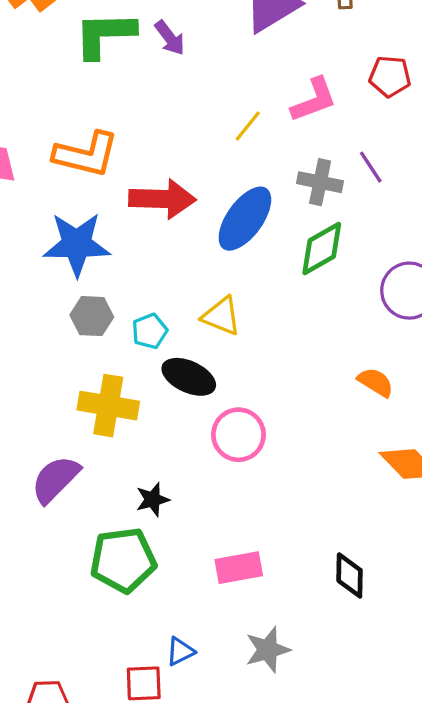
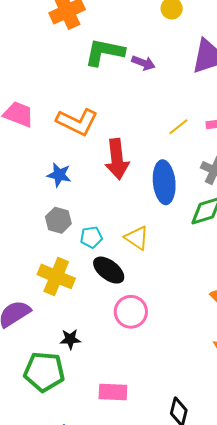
purple arrow: (170, 38) -> (143, 63), turned -45
red arrow: (162, 199) -> (117, 159), turned 69
blue ellipse: (245, 219) -> (164, 182), turned -54
blue star: (77, 244) -> (59, 175), size x0.6

